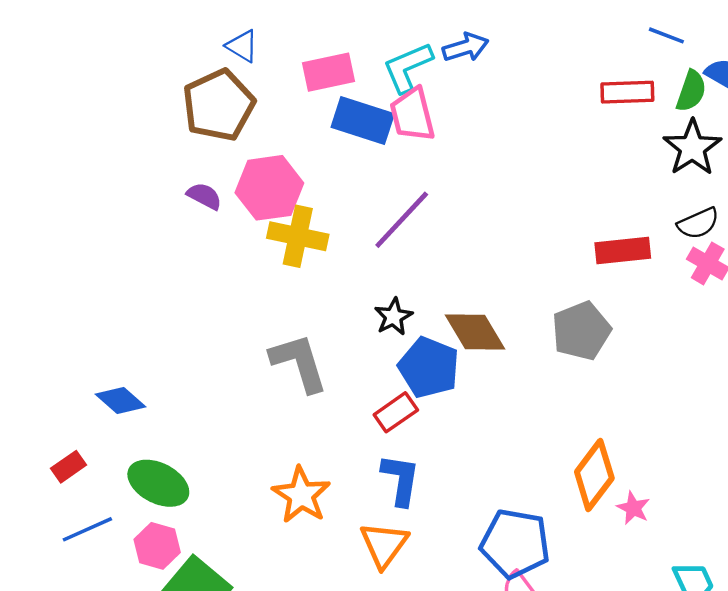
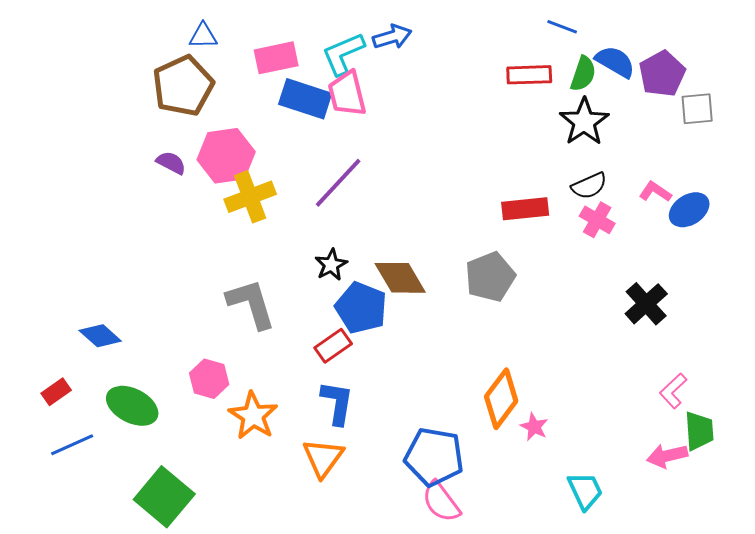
blue triangle: (242, 46) -> (203, 36), turned -32
yellow cross: (298, 236) -> (250, 197), turned -33
pink hexagon: (157, 546) -> (209, 379), moved

